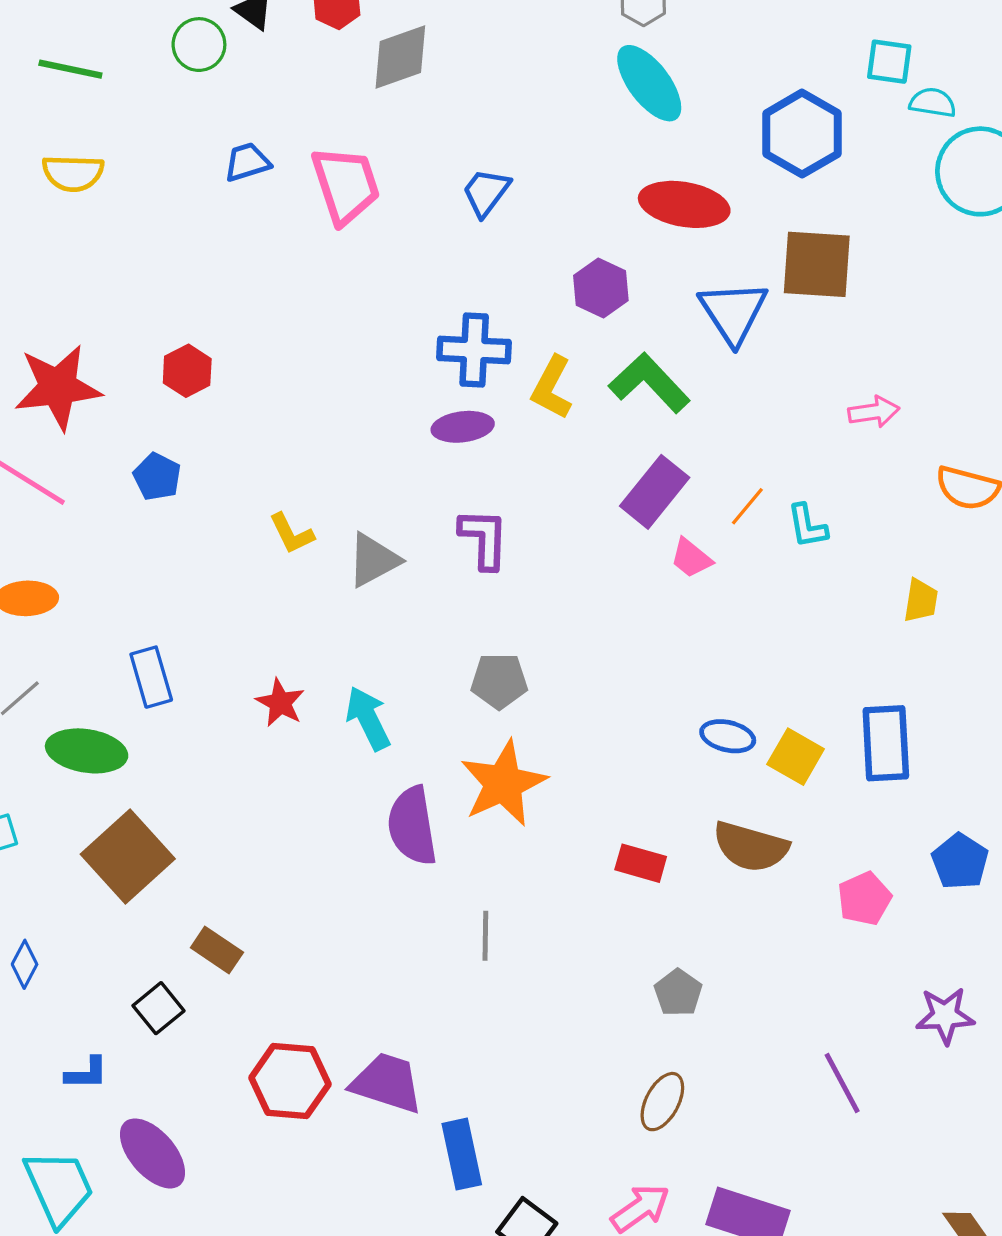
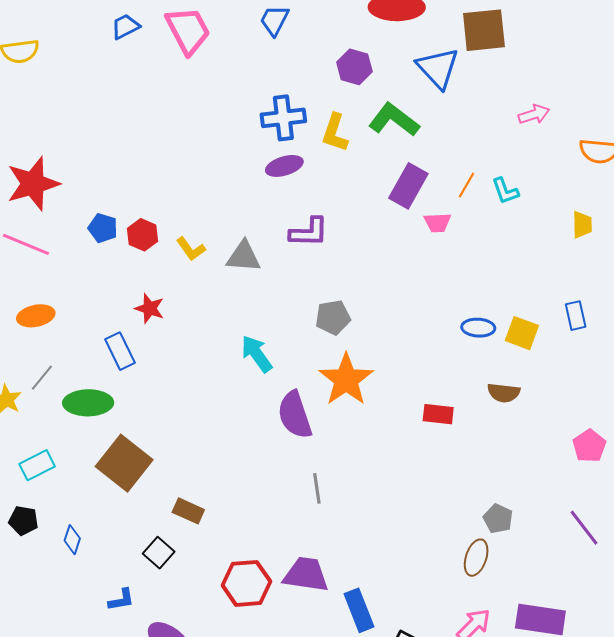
red hexagon: (187, 371) -> (143, 235), moved
purple L-shape: (484, 539) -> (309, 232), turned 99
pink trapezoid: (691, 558) -> (438, 223), turned -32
gray triangle: (373, 560) -> (244, 257), turned 42
red star: (280, 703) -> (150, 308), moved
blue rectangle: (886, 743) -> (576, 316), size x0.6
brown semicircle: (751, 847) -> (504, 393), size x0.7
pink pentagon: (864, 899) -> (589, 446), moved
gray line: (485, 936) -> (317, 488), moved
gray pentagon: (678, 993) -> (498, 519), moved

